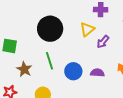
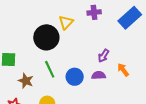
yellow triangle: (87, 29) -> (66, 22), moved
purple arrow: (103, 42) -> (104, 56), moved

